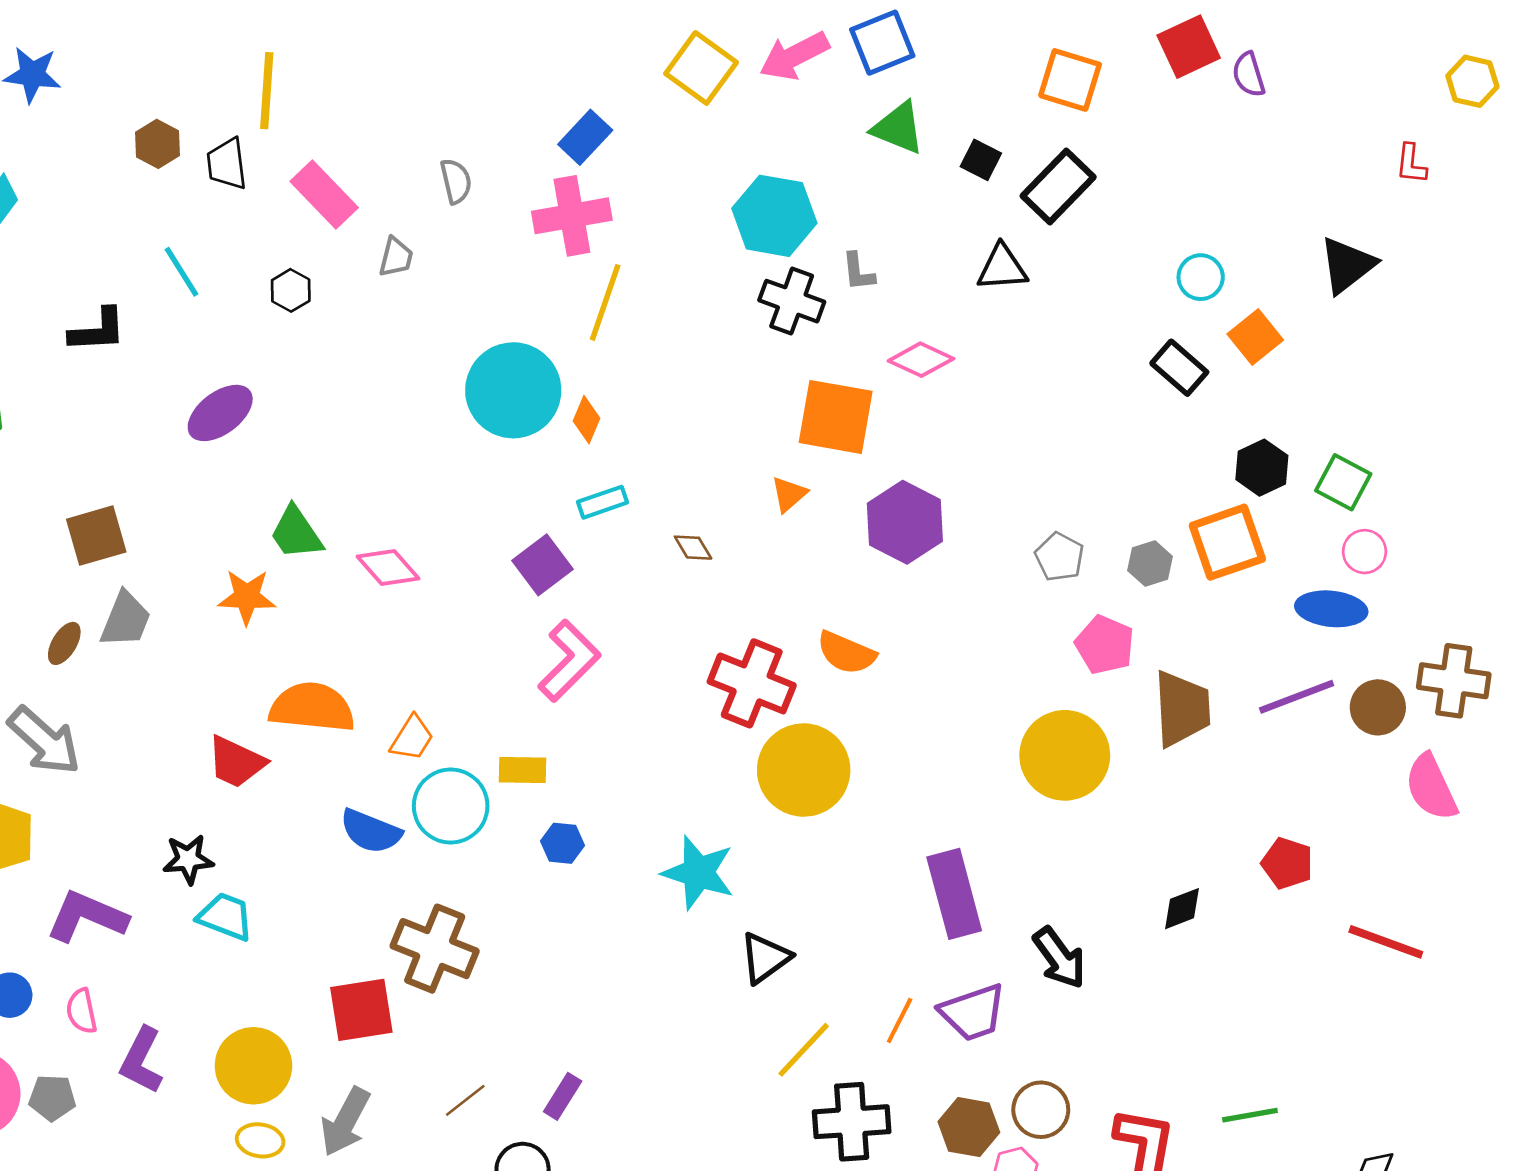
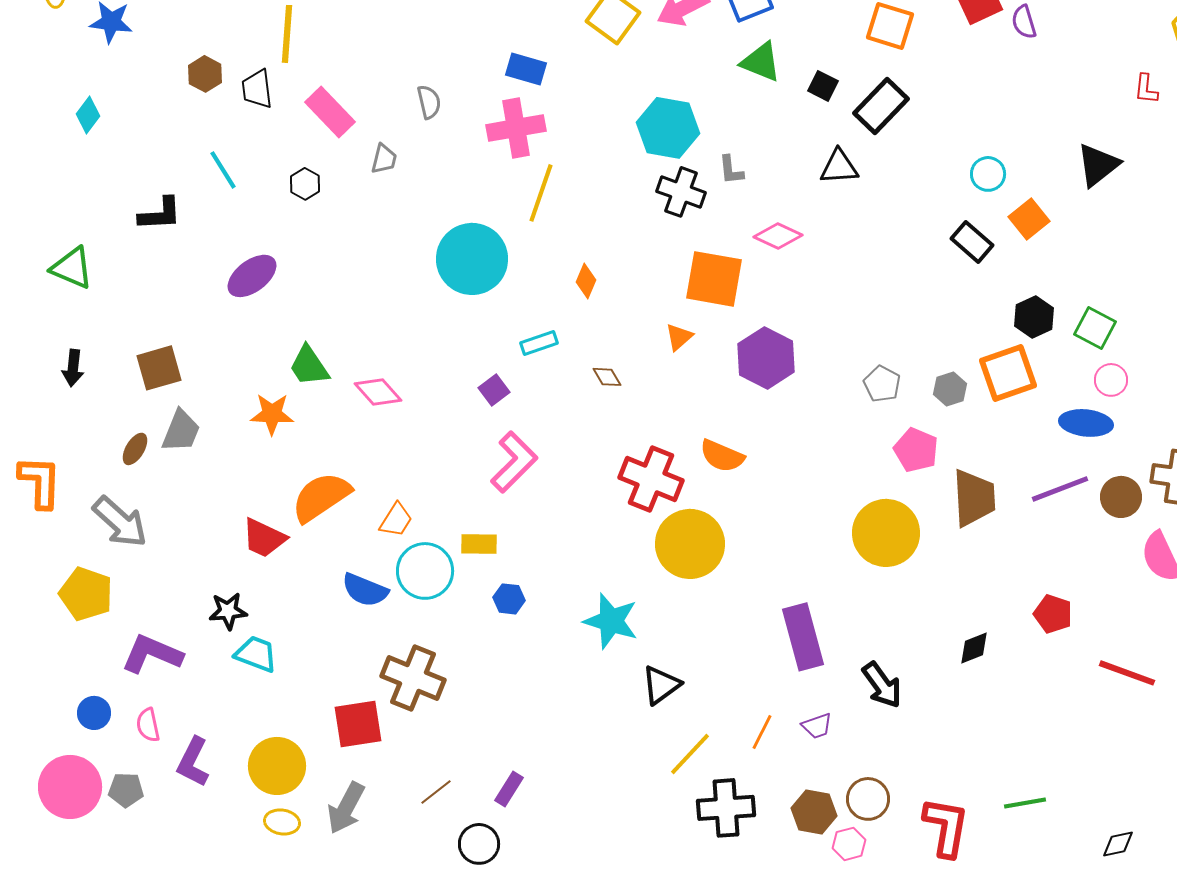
blue rectangle: (585, 137) -> (526, 69), turned 63
orange diamond: (587, 420) -> (586, 281), moved
purple square: (543, 565) -> (494, 390), size x0.7
orange semicircle: (312, 707) -> (321, 497), turned -40
purple trapezoid: (973, 1012) -> (817, 726), size x0.6

